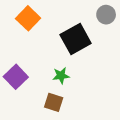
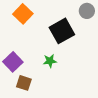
brown square: (54, 102) -> (24, 83), moved

